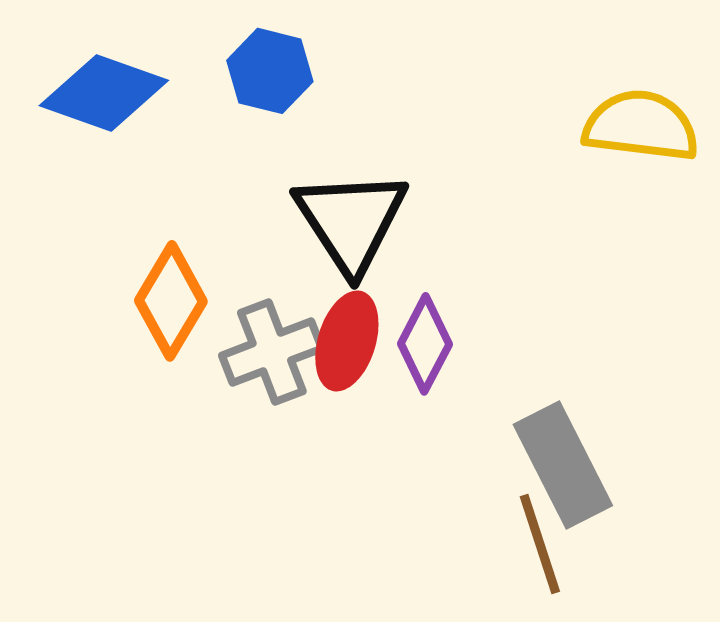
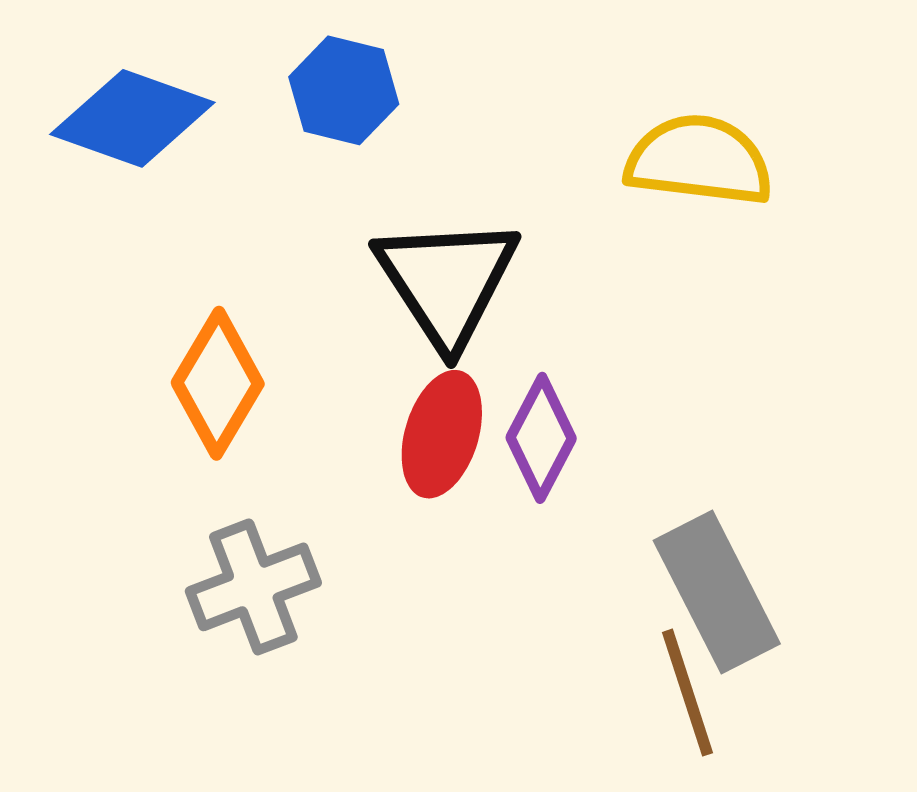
yellow semicircle: (641, 126) -> (699, 160), moved
gray cross: (272, 352) -> (253, 587), moved

